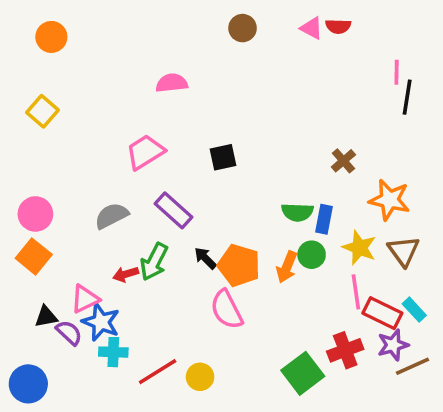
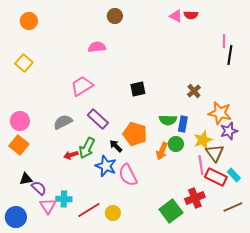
brown circle: (243, 28) -> (115, 16), moved
black square: (223, 157) -> (138, 89), moved
yellow star: (359, 248) -> (203, 140), turned 30
brown triangle: (404, 251) -> (215, 153), moved
orange pentagon: (239, 265) -> (135, 134), moved
pink triangle: (85, 299) -> (48, 206), moved, turned -36
blue star: (101, 322) -> (106, 166), moved
purple star: (393, 345) -> (229, 131), moved

